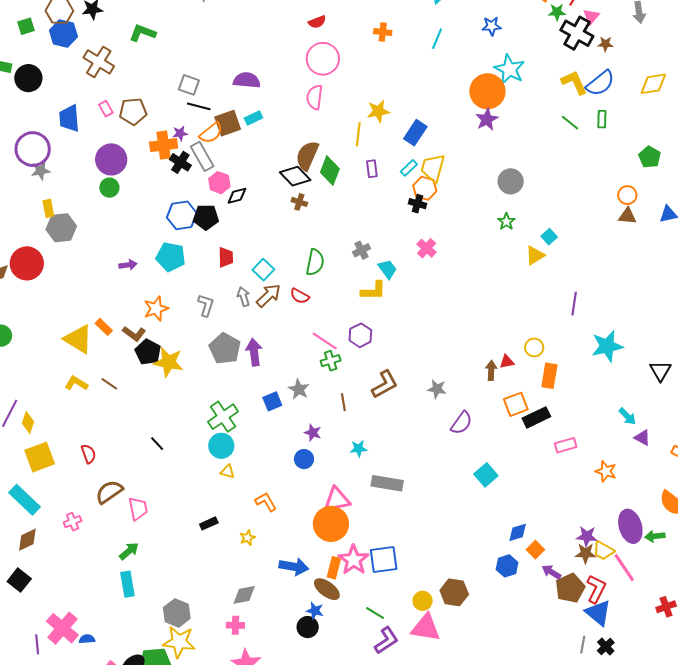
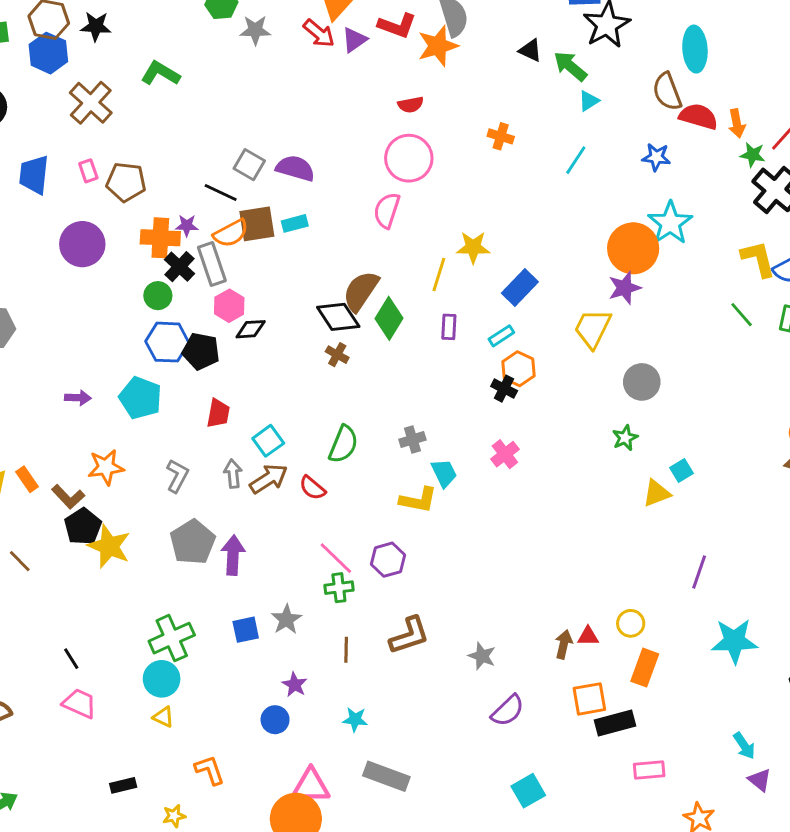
gray square: (189, 85) -> (249, 165), moved
yellow trapezoid: (433, 168) -> (593, 328), moved
green circle: (109, 188) -> (158, 296), moved
pink trapezoid: (138, 509) -> (79, 704), moved, turned -65

